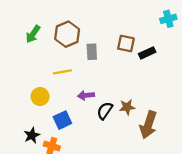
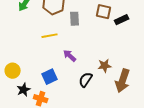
purple arrow: (86, 95) -> (70, 56), turned 48
yellow circle: (40, 97) -> (13, 71), moved
black semicircle: (105, 111) -> (86, 80), moved

